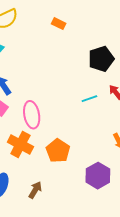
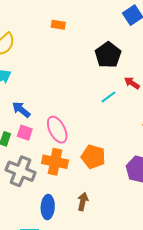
orange rectangle: (59, 24) -> (58, 25), moved

